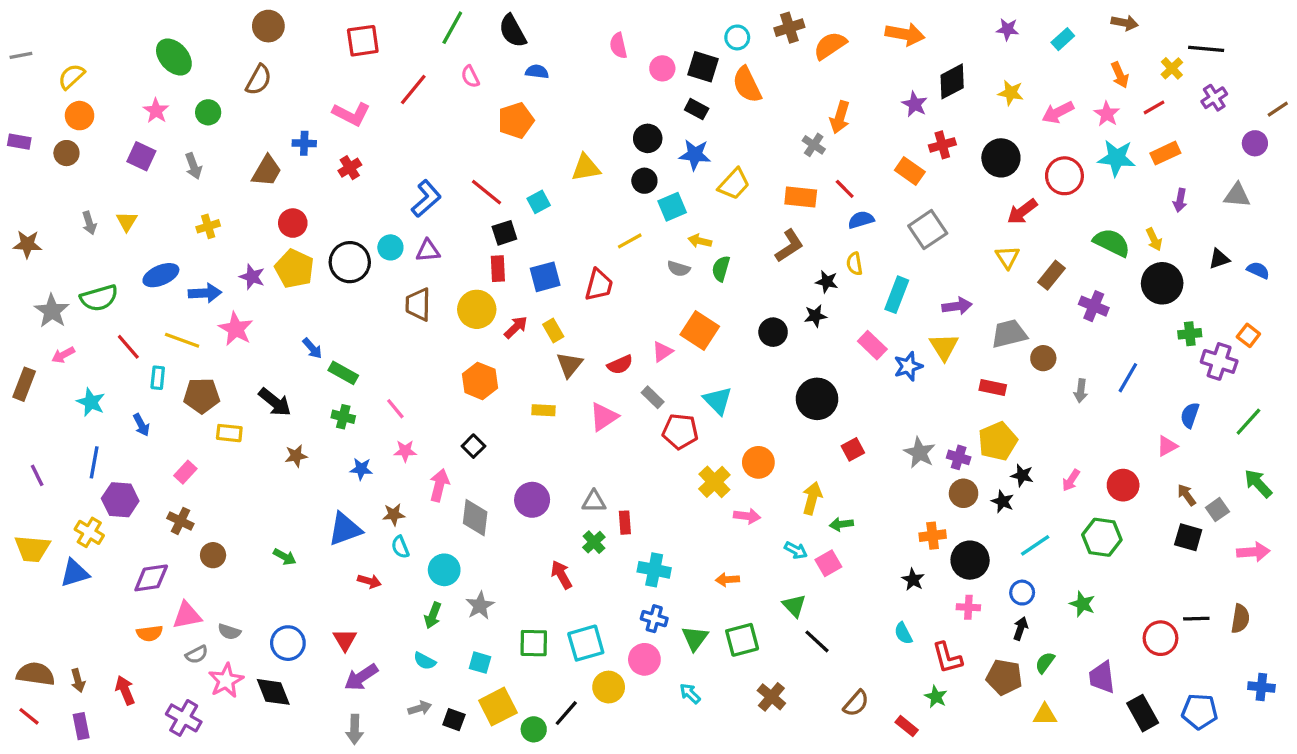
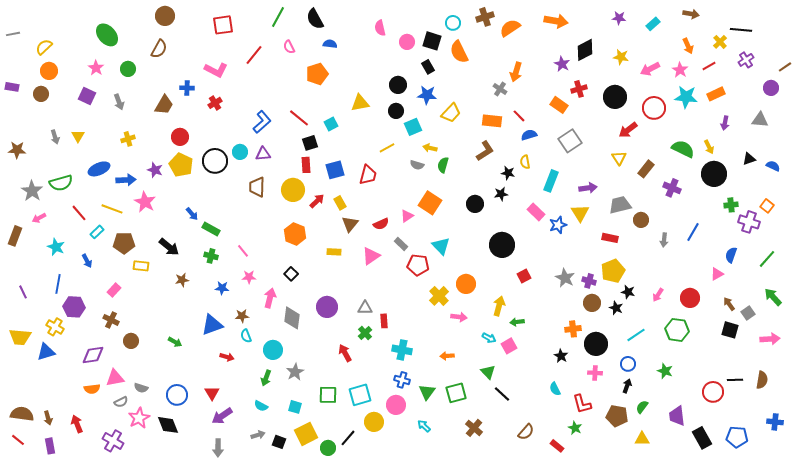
black rectangle: (697, 109) -> (428, 67), turned 32
cyan rectangle: (158, 378) -> (97, 232), turned 40

